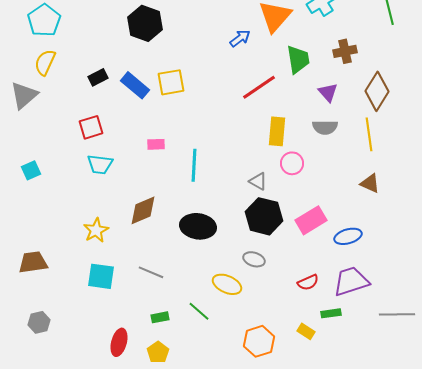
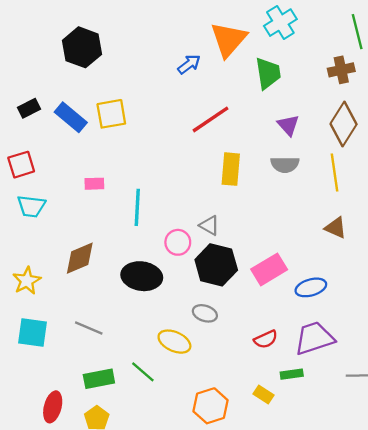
brown cross: (345, 51) -> (341, 70), moved
green trapezoid: (298, 59) -> (268, 73), moved
pink circle: (292, 163) -> (178, 242), moved
green rectangle: (160, 317) -> (99, 379), size x1.5

